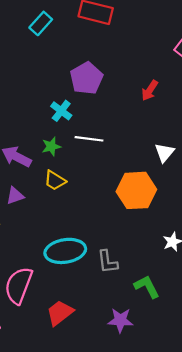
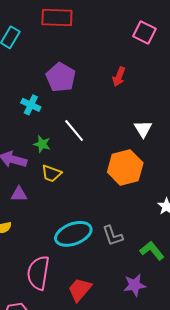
cyan cross: (61, 111) -> (31, 105), moved
white line: (89, 139) -> (74, 130), turned 55
green star: (51, 146) -> (42, 144), turned -30
purple triangle: (15, 196) -> (19, 194), turned 30

